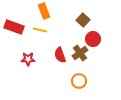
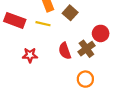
brown square: (83, 20) -> (70, 13), moved

